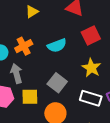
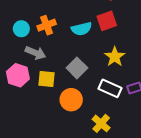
red square: (91, 36) -> (107, 21), moved
gray arrow: (16, 73) -> (35, 53), turned 120

